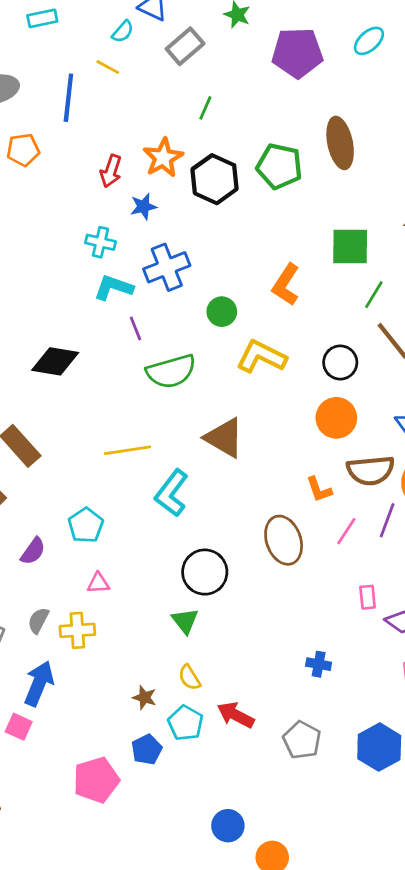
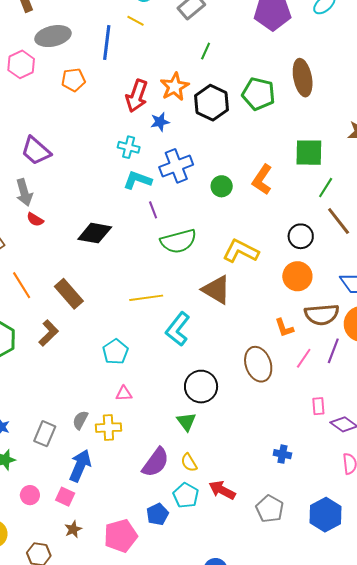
red arrow: (111, 171) -> (137, 96), size x1.4
green circle: (222, 312) -> (222, 186), moved
yellow L-shape: (261, 357) -> (241, 251), moved
purple semicircle: (33, 551) -> (156, 462), moved, size x1.5
brown star: (145, 697) -> (73, 529), moved, turned 30

